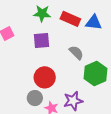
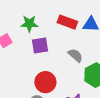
green star: (42, 13) -> (29, 24), moved

